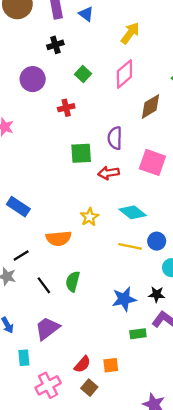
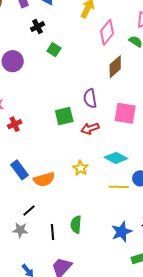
black cross: (55, 45) -> (37, 27), moved
pink diamond: (124, 74) -> (107, 32), moved
red cross: (66, 108) -> (15, 124), moved
blue rectangle: (18, 207) -> (19, 170), turned 30
orange semicircle: (59, 238) -> (44, 179), moved
black line: (44, 285) -> (52, 232), turned 42

